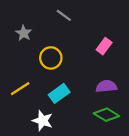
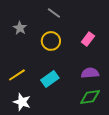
yellow circle: (51, 58) -> (51, 41), moved
green diamond: (106, 115) -> (90, 97), turned -40
white star: (43, 121) -> (22, 102), moved

